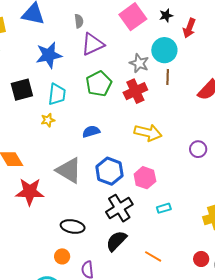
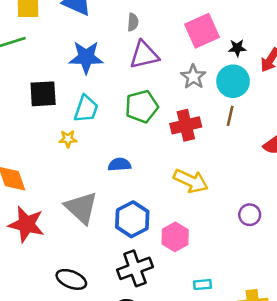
black star: (166, 15) -> (237, 48), moved
gray star: (139, 63) -> (193, 77), moved
cyan rectangle: (164, 208) -> (202, 285), moved

